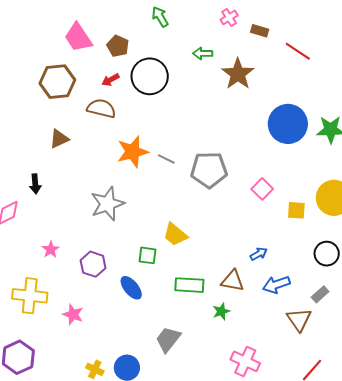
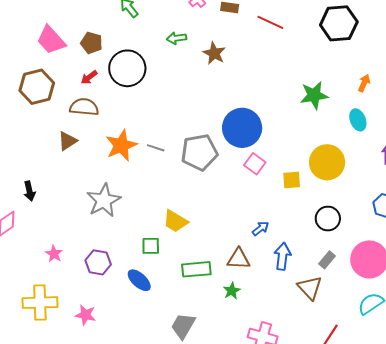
brown star: (238, 74) -> (214, 53), size x0.7
blue circle: (288, 124) -> (242, 128), moved
brown triangle: (59, 139) -> (67, 141), moved
blue arrow: (276, 285) -> (282, 256), turned 124

